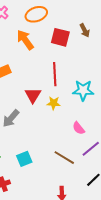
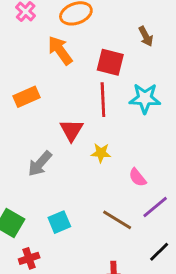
red square: (60, 37) -> (110, 62), moved
cyan star: (83, 90) -> (145, 98), moved
yellow star: (54, 103) -> (101, 153), moved

